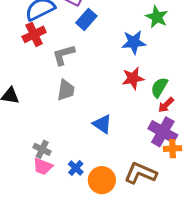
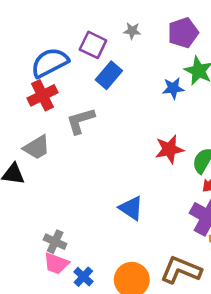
blue star: (134, 42) -> (173, 88), moved, size x0.7
gray trapezoid: (66, 90) -> (37, 147), moved, turned 50
blue cross: (76, 168) -> (83, 277), moved

